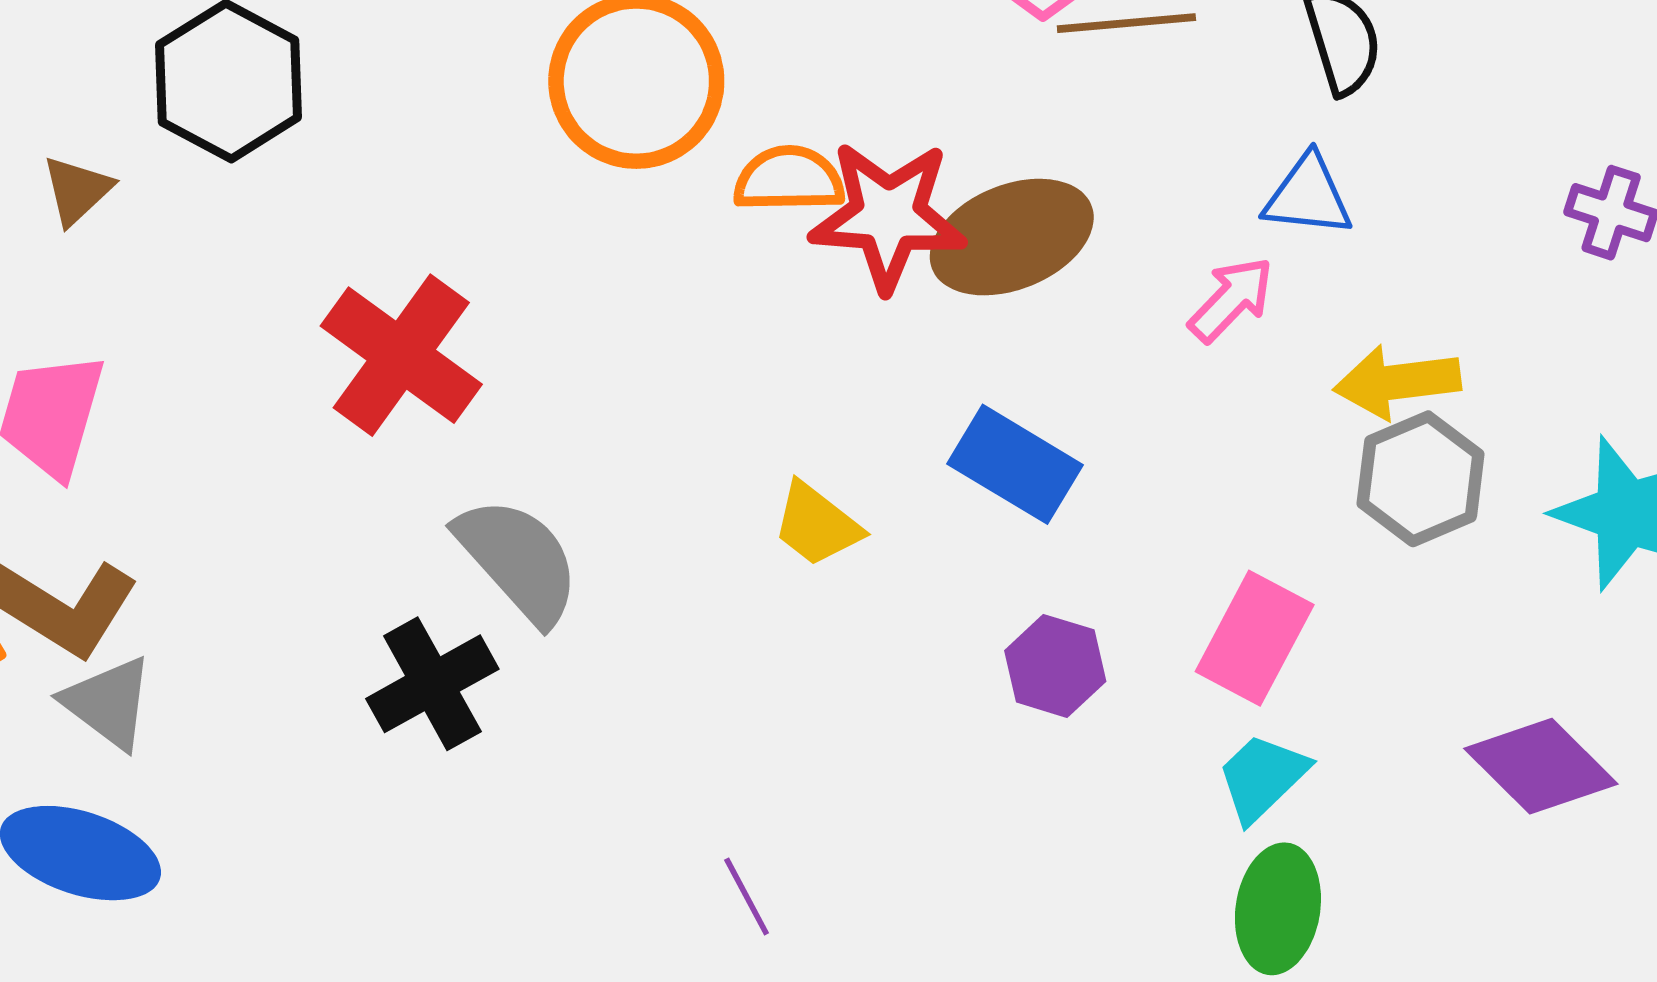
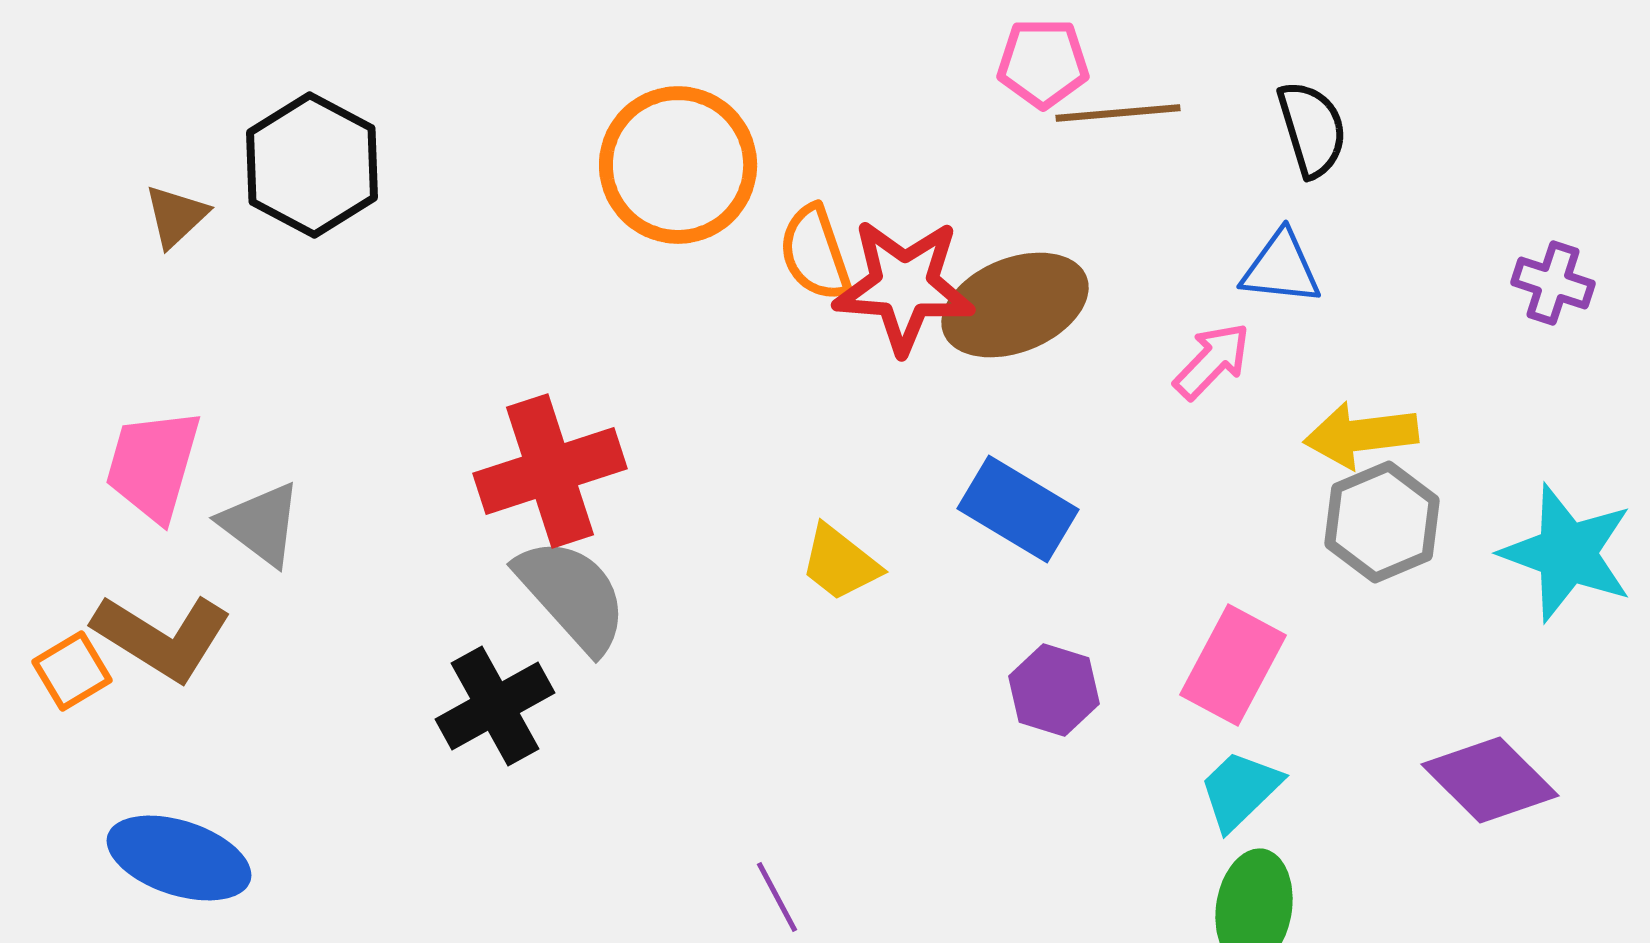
orange semicircle: (789, 179) -> (815, 253), turned -108
brown triangle: (77, 190) -> (176, 216), moved
red cross: (401, 355) -> (550, 471), moved, turned 36
gray triangle: (108, 703) -> (261, 524), moved

